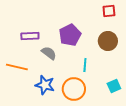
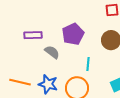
orange line: (17, 67) -> (20, 82), moved

